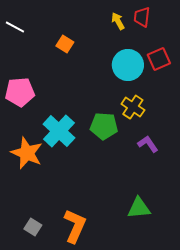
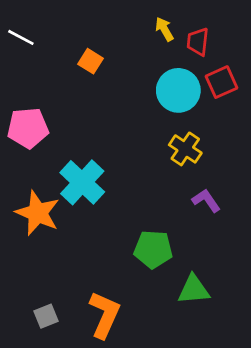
red trapezoid: (142, 17) -> (198, 42), moved
green pentagon: (104, 126) -> (153, 249), moved
gray square: (33, 227) -> (46, 316), turned 36

